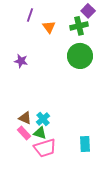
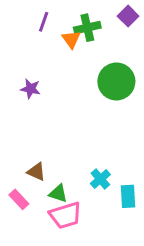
green cross: (79, 26) -> (87, 28), moved
cyan cross: (43, 119) -> (100, 179), moved
pink rectangle: (24, 133) -> (19, 199), moved
cyan rectangle: (85, 144) -> (128, 196), moved

